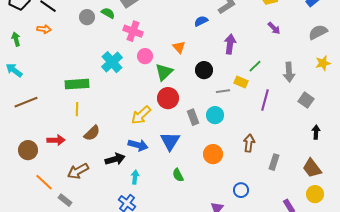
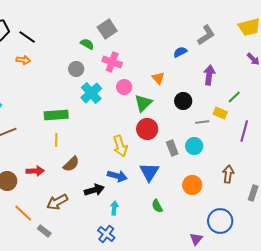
gray circle: (87, 17) -> (76, 69), moved
yellow arrow: (141, 115) -> (120, 146), turned -65
blue circle: (241, 190) -> (220, 221), size x1.6

